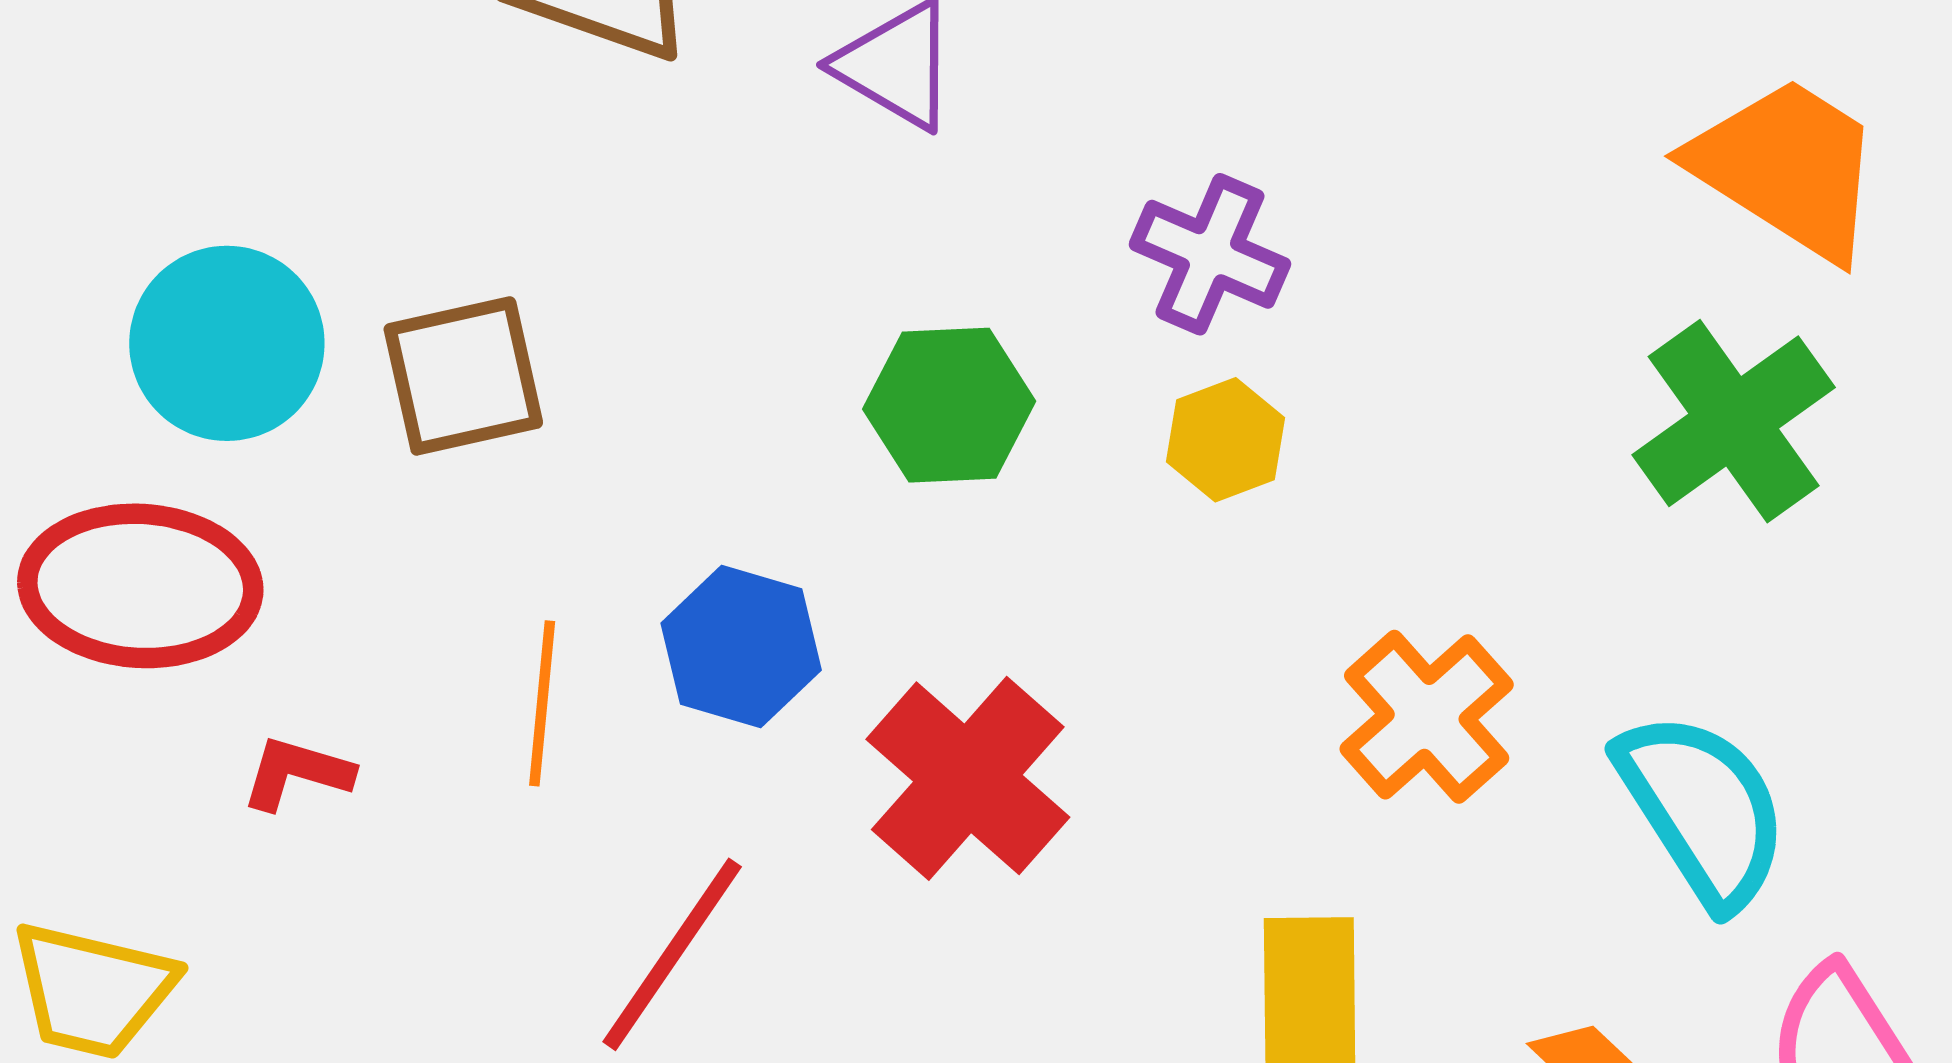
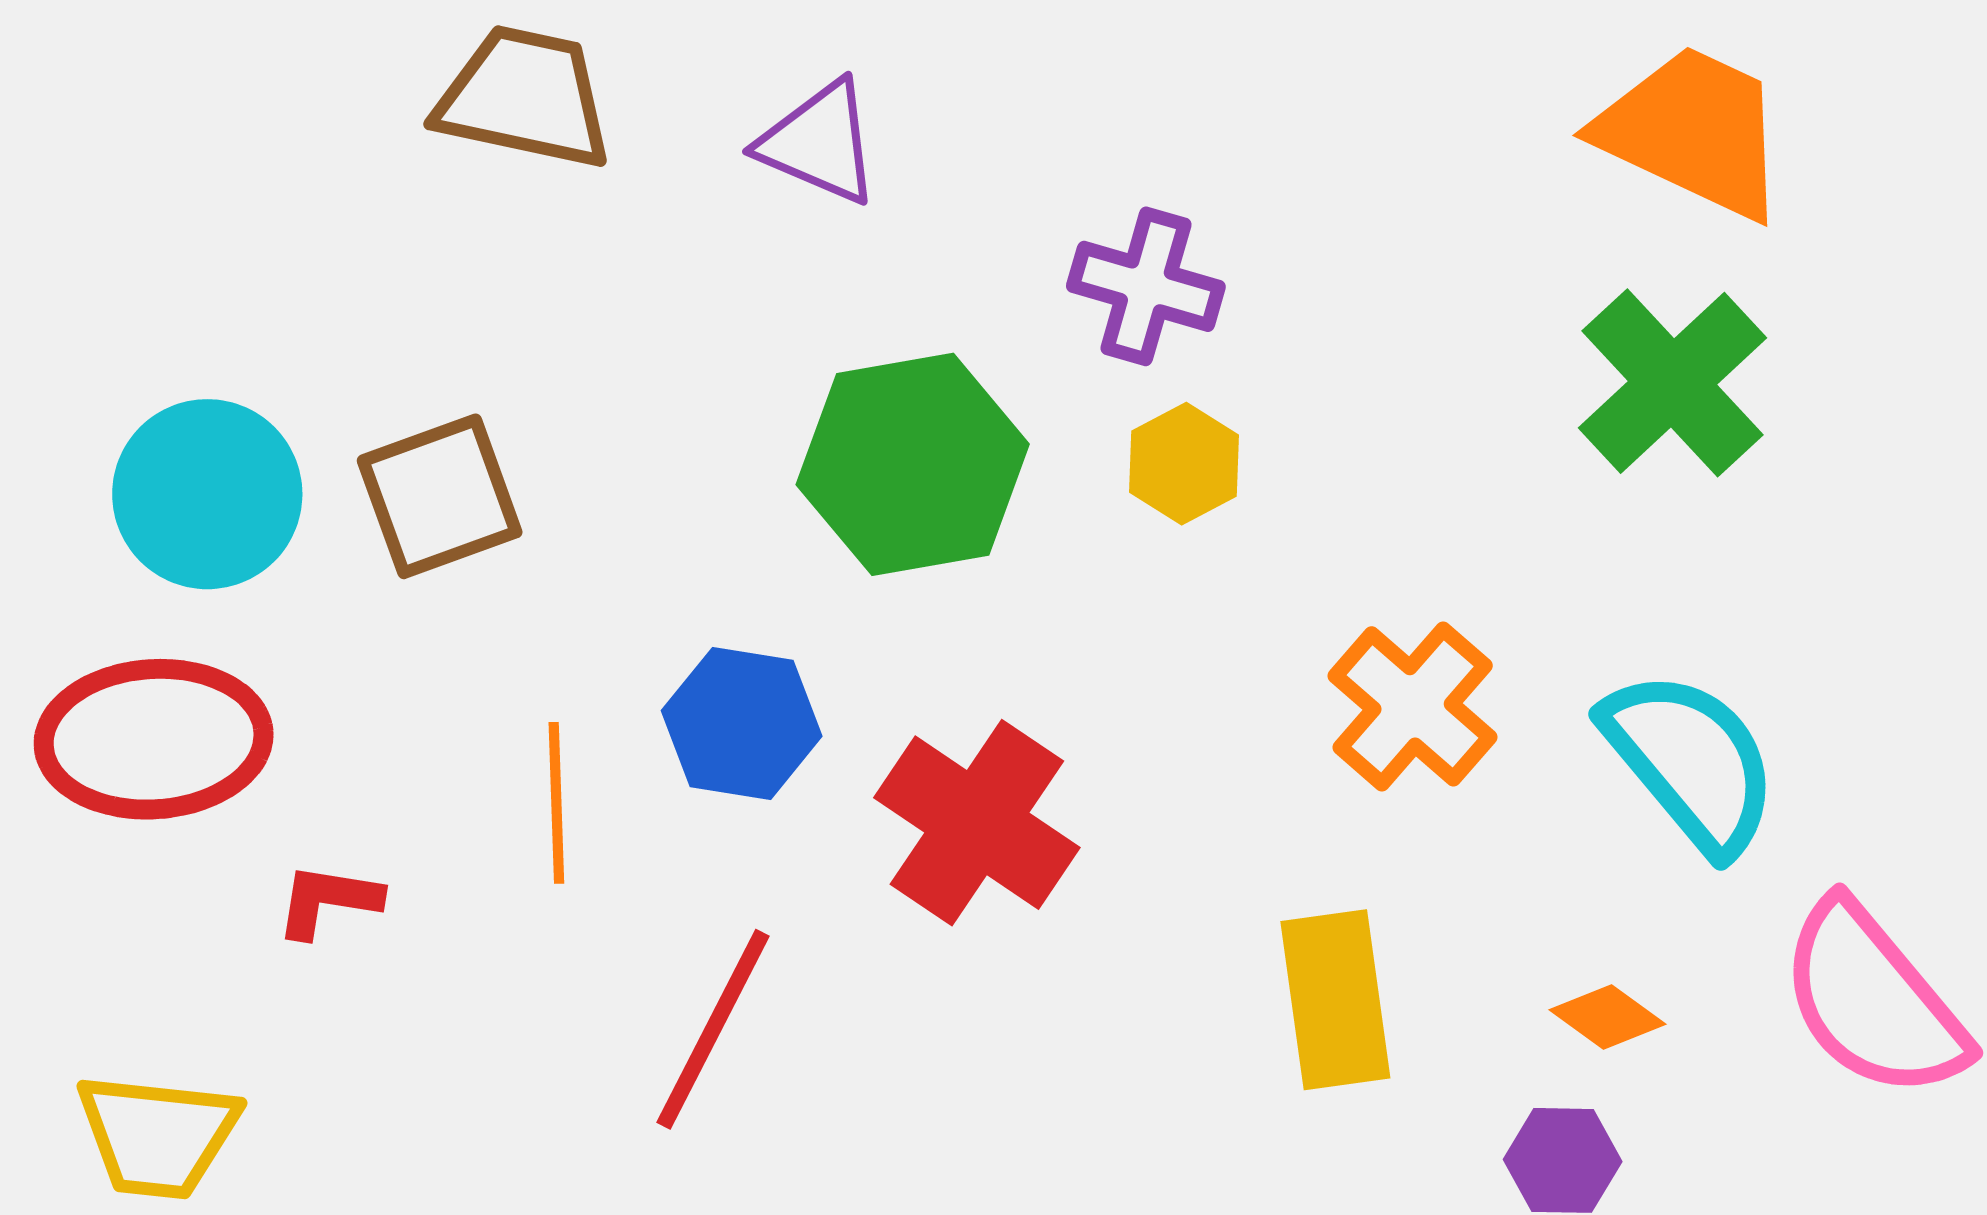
green hexagon: (949, 405) -> (913, 464), size x1.4

